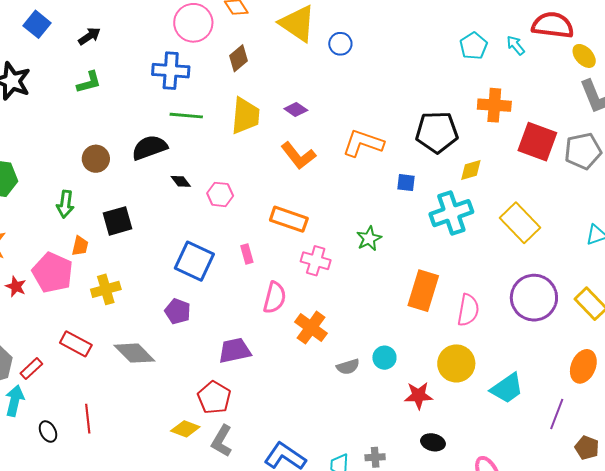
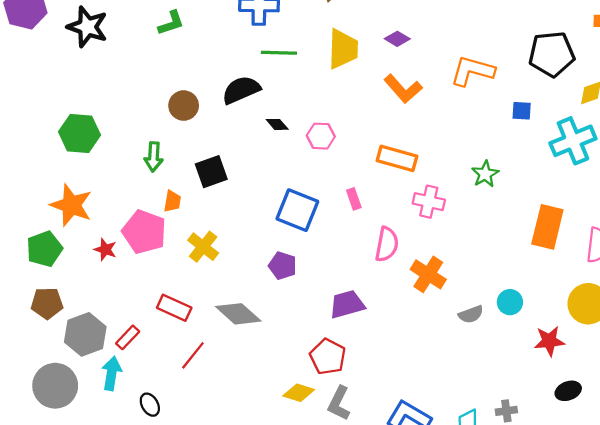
yellow cross: (106, 289) -> (203, 247), turned -32
red line: (88, 419) -> (193, 355), moved, turned 48
black ellipse: (433, 442) -> (568, 391), turned -30

